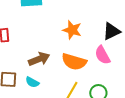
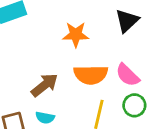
pink semicircle: (103, 55) -> (128, 75), moved

